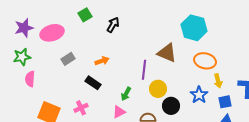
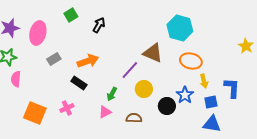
pink ellipse: (52, 33) -> (38, 33), turned -60
orange arrow: (102, 61) -> (88, 61), size x1.5
purple line: (144, 70) -> (130, 70), turned 36
black circle: (171, 106) -> (167, 106), moved

